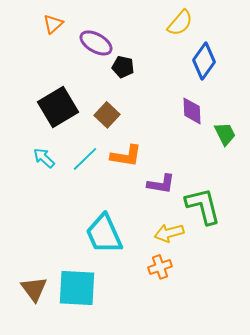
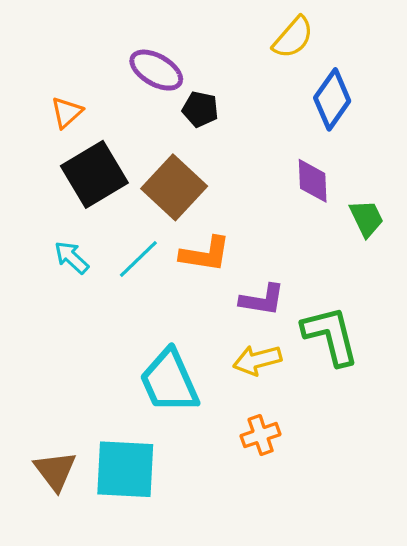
orange triangle: (53, 24) -> (67, 112), moved
brown square: (107, 115) -> (174, 187), size x1.5
yellow arrow: (169, 233) -> (257, 360), moved

